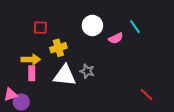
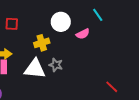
cyan line: (135, 27) -> (98, 15), moved
yellow cross: (58, 48) -> (42, 43), moved

